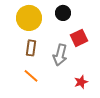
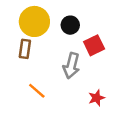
black circle: (63, 13) -> (70, 25), moved
brown rectangle: (31, 48) -> (25, 49), moved

